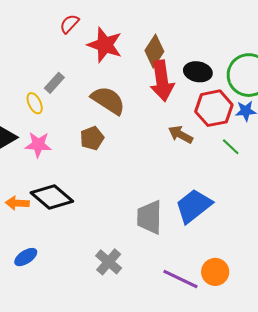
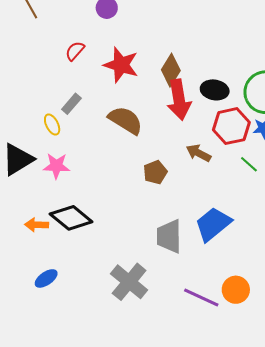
red semicircle: (69, 24) -> (75, 51), moved
brown pentagon: (92, 138) -> (155, 172), moved
gray cross: (109, 262) -> (129, 282), size x1.4

